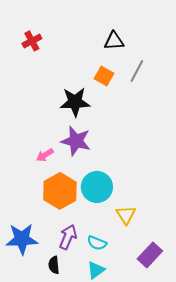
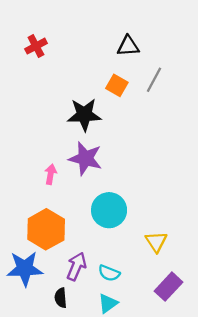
pink arrow: (45, 155) -> (51, 174), turned 132
orange hexagon: (60, 191) -> (46, 229), moved
yellow triangle: (126, 215) -> (156, 242), moved

